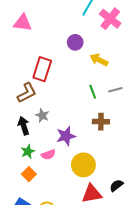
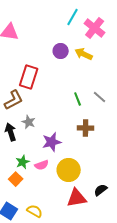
yellow arrow: (99, 60) -> (84, 54), moved
gray line: (115, 90) -> (100, 97), turned 56
green star: (28, 151) -> (23, 162), moved
pink semicircle: (48, 155) -> (42, 165), moved

